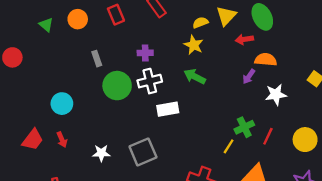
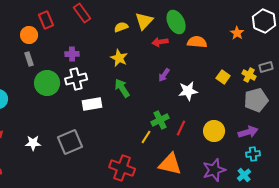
orange circle: (78, 19) -> (29, 35), moved
yellow star: (194, 45) -> (119, 58), moved
orange semicircle: (266, 60) -> (197, 42), moved
green arrow: (195, 77) -> (122, 88), moved, turned 30

